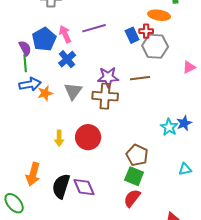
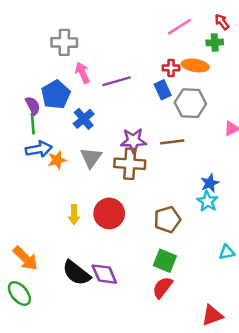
red cross: (146, 31) -> (171, 68), moved
pink arrow: (65, 34) -> (82, 73), moved
blue star: (184, 123) -> (210, 183), moved
brown pentagon: (137, 155) -> (167, 220), moved, turned 30
orange arrow: (33, 174) -> (25, 258), moved, turned -60
black semicircle: (61, 186) -> (76, 273), turned -70

